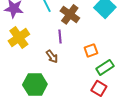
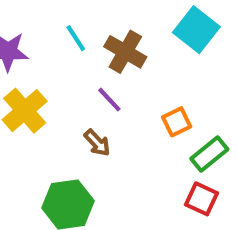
purple line: (60, 36) -> (109, 100), turned -32

